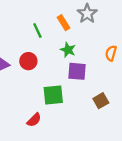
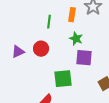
orange rectangle: (63, 23) -> (72, 15), turned 40
green line: (37, 31) -> (49, 22), turned 32

